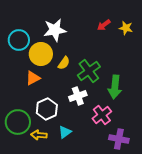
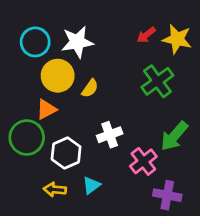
yellow star: (126, 28) -> (177, 39), size x1.5
cyan circle: (19, 40) -> (35, 42), moved
green cross: (89, 71) -> (157, 81), moved
green arrow: (115, 87) -> (174, 136), moved, turned 35
green circle: (18, 122) -> (27, 138), moved

